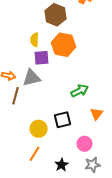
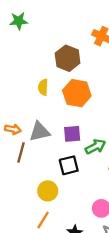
purple square: (42, 58) -> (72, 134), moved
black square: (63, 120) -> (69, 165), moved

